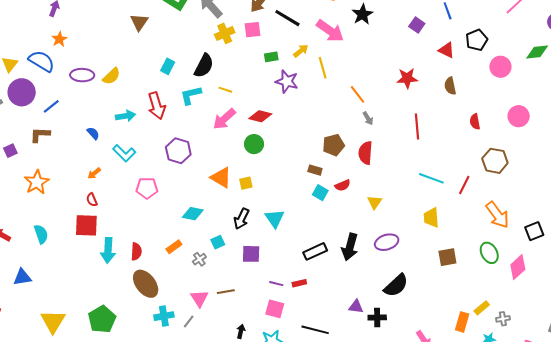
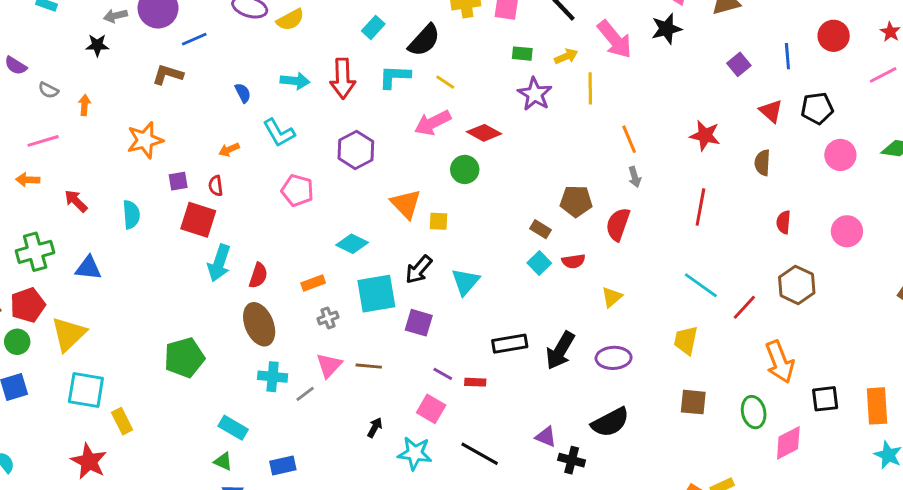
purple square: (10, 151) -> (178, 181), moved
cyan square: (218, 242) -> (376, 294), size x2.0
gray cross: (199, 259) -> (328, 318), moved
yellow triangle: (53, 321) -> (69, 334), moved

